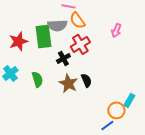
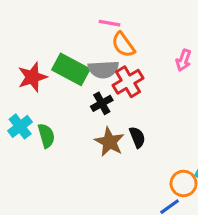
gray semicircle: (57, 25) -> (103, 69), moved
green rectangle: (43, 36) -> (71, 69), turned -55
green semicircle: (37, 79) -> (46, 136), moved

